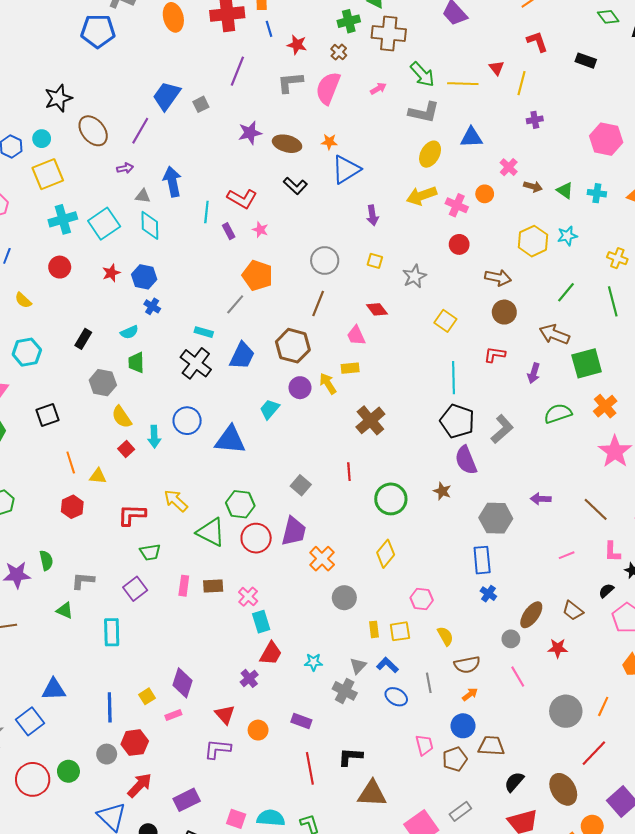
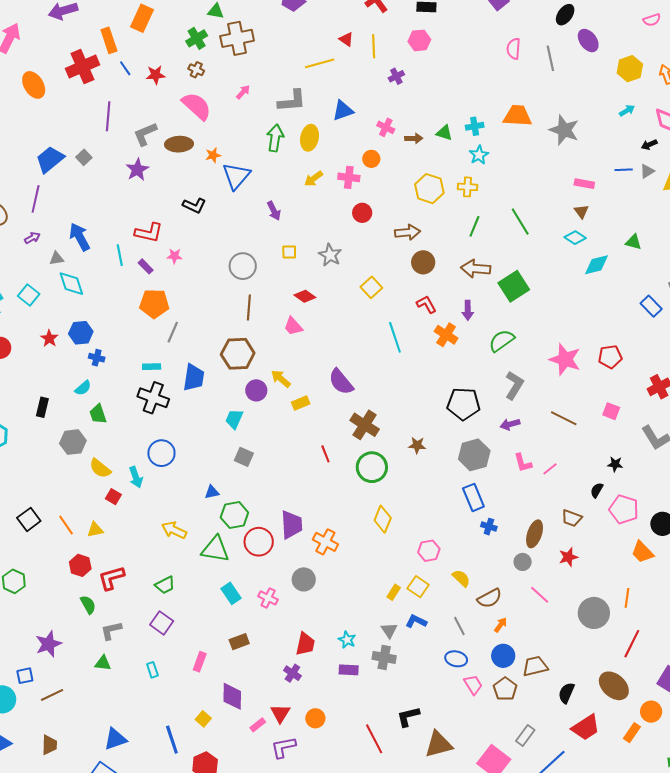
green arrow: (422, 74) -> (275, 138), moved, turned -112
gray L-shape: (290, 82) -> (145, 134), moved
pink semicircle: (328, 88) -> (197, 106), turned 128
blue trapezoid: (167, 96) -> (50, 159), turned 32
pink hexagon: (606, 139) -> (419, 40), moved, size x0.7
brown ellipse: (287, 144) -> (179, 144), moved
yellow arrow: (422, 196) -> (314, 179), size x0.7
cyan square: (104, 224) -> (29, 295), size x0.7
cyan star: (567, 236) -> (479, 155), moved
yellow cross: (617, 258) -> (468, 187), moved
orange pentagon: (257, 275) -> (154, 304), moved
yellow square: (445, 321) -> (371, 287), turned 30
red L-shape: (495, 355) -> (426, 304), turned 70
yellow rectangle: (350, 368) -> (301, 403), moved
orange cross: (605, 406) -> (446, 335), moved
black square: (48, 415) -> (29, 519), moved
brown cross: (370, 420) -> (365, 425), moved
black pentagon: (457, 421) -> (464, 404), moved
gray L-shape: (502, 429) -> (514, 385), moved
blue triangle: (230, 440) -> (212, 492), moved, size x0.5
purple semicircle: (466, 460) -> (341, 382), moved
gray square: (301, 485) -> (244, 457), moved
red L-shape: (132, 515) -> (111, 578), moved
pink L-shape: (612, 552) -> (523, 463), moved
green semicircle: (46, 560) -> (88, 605), moved
pink rectangle: (184, 586) -> (200, 662), moved, turned 30
brown rectangle: (213, 586) -> (239, 642), moved
gray circle: (344, 598) -> (304, 579), moved
cyan rectangle: (261, 622) -> (231, 593), moved
yellow rectangle: (374, 629) -> (394, 592), turned 56
yellow square: (400, 631) -> (418, 587), turned -30
cyan rectangle: (112, 632) -> (152, 670), size x0.6
cyan star: (314, 662) -> (347, 640), turned -30
blue ellipse: (396, 697) -> (456, 659), moved
pink rectangle: (173, 715) -> (258, 725), moved
red triangle: (225, 715) -> (280, 713), turned 30
purple rectangle: (301, 721) -> (349, 670), moved

